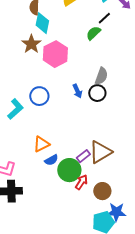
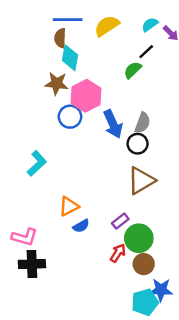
brown star: (31, 44) -> (56, 84), turned -30
blue arrow: (77, 91) -> (113, 124), moved, size x1.6
blue circle: (39, 96) -> (70, 117), moved
brown triangle: (100, 152) -> (141, 181), moved
green circle: (69, 170) -> (139, 238), moved

